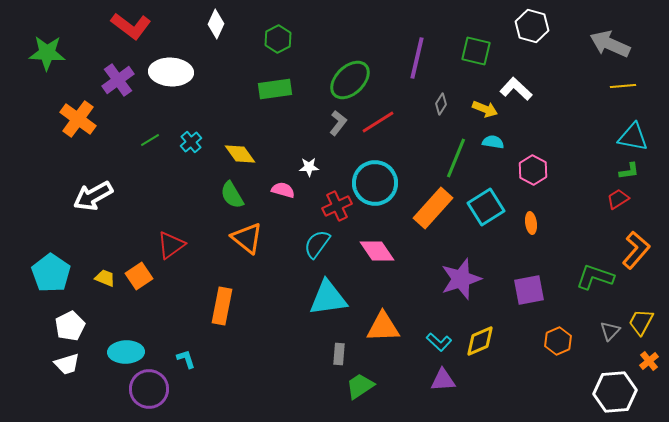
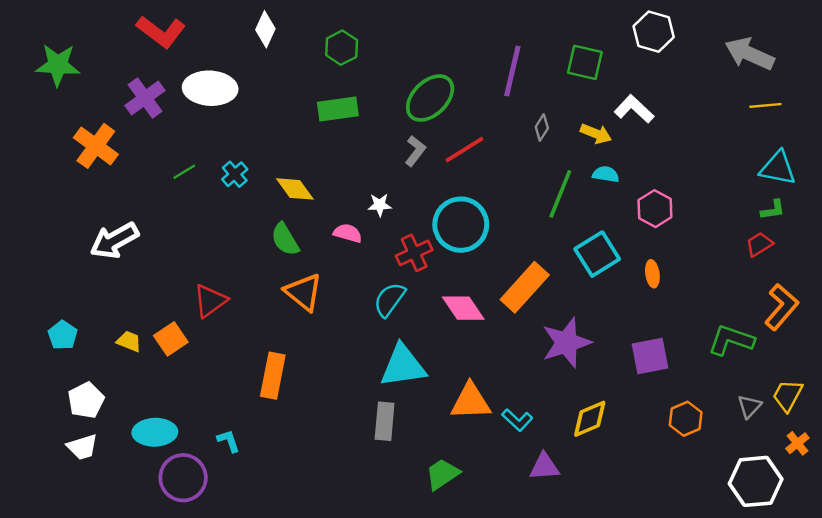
orange rectangle: (433, 208) -> (525, 287), moved
cyan pentagon: (51, 273) -> (63, 335), size x0.6
cyan L-shape: (439, 342) -> (517, 420), moved
gray rectangle: (339, 354) -> (385, 421), moved, size x1.4

